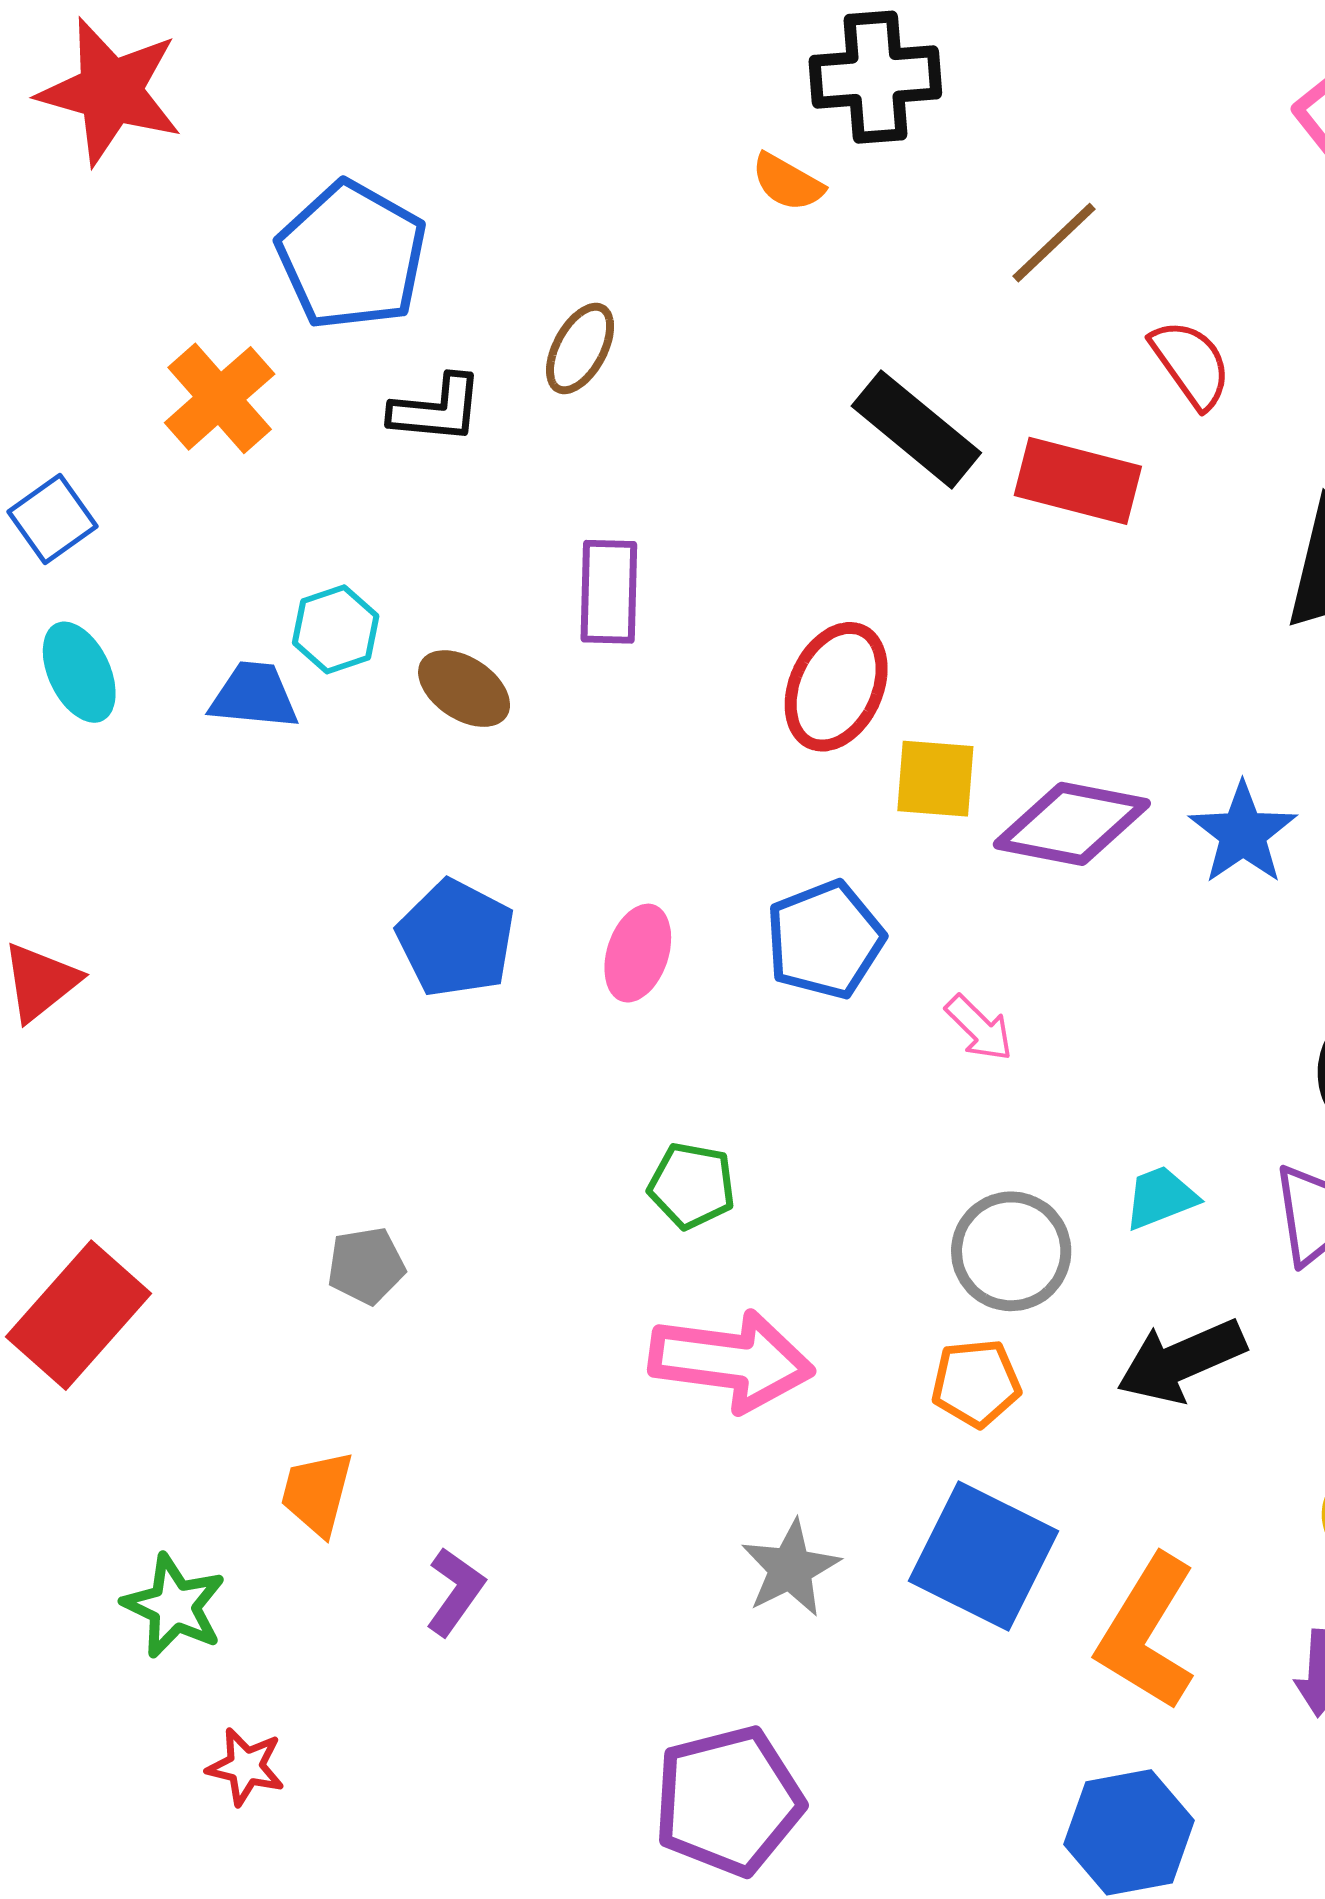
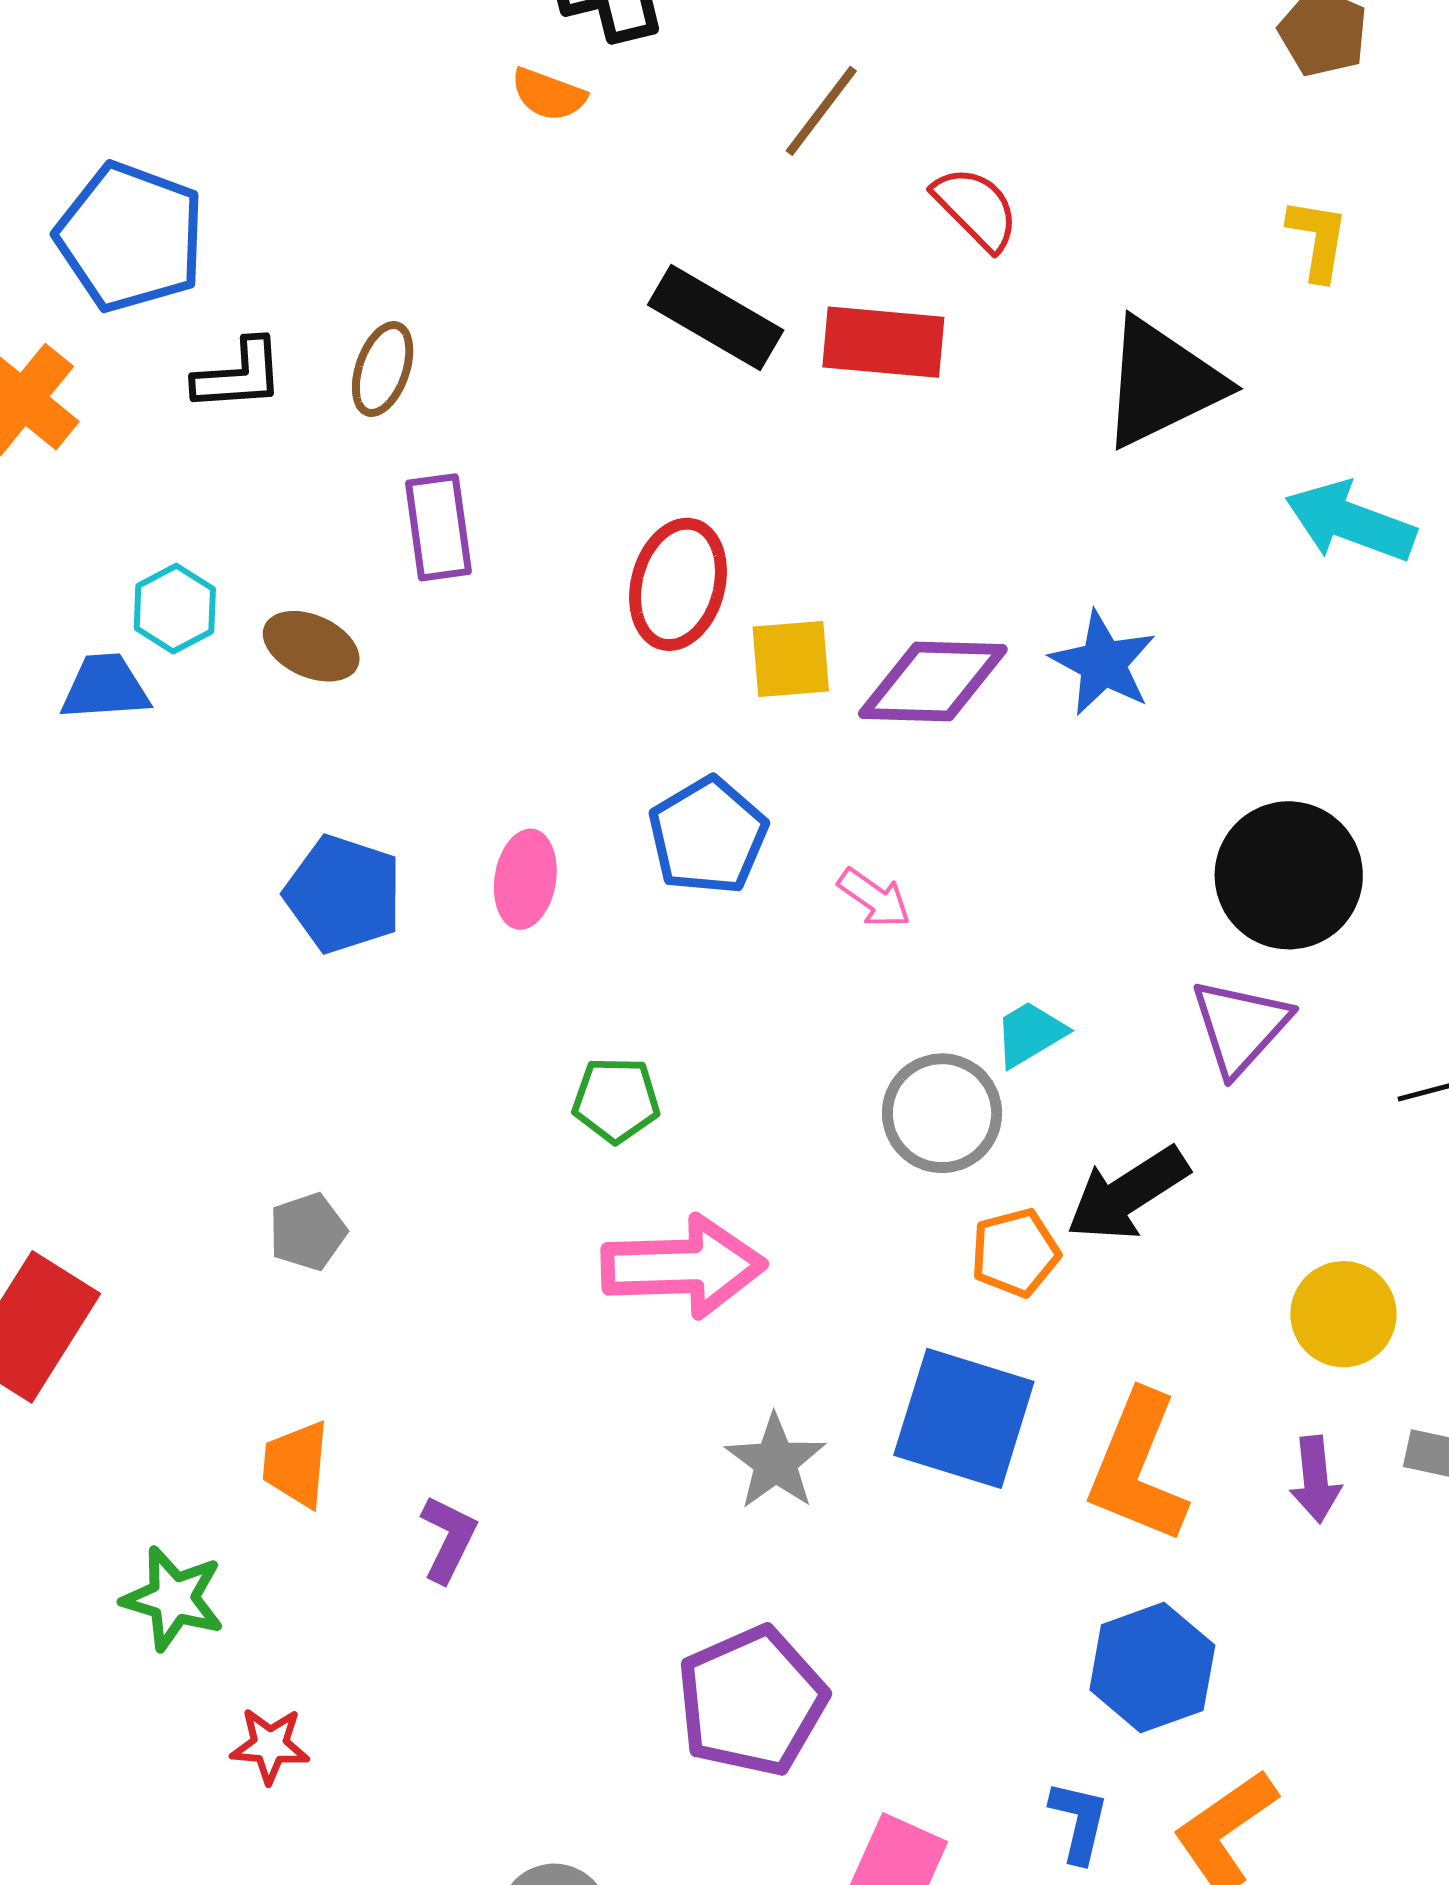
brown ellipse: (580, 349) -> (383, 369), moved
cyan trapezoid: (1161, 1198) -> (1030, 1034), moved
orange pentagon: (976, 1383) -> (1015, 1253), moved

